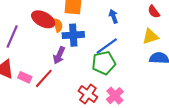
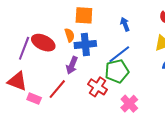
red ellipse: (43, 19) -> (43, 43), moved
pink rectangle: (25, 77) -> (34, 99), moved
red cross: (88, 94) -> (98, 87), moved

